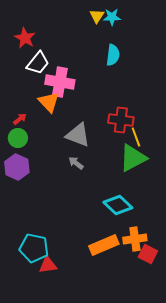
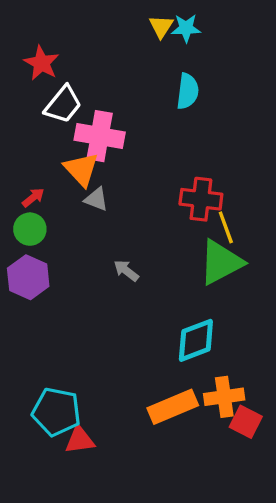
gray triangle: (78, 135) -> (96, 199), moved, size x0.6
cyan diamond: (118, 205) -> (196, 340), turned -64

